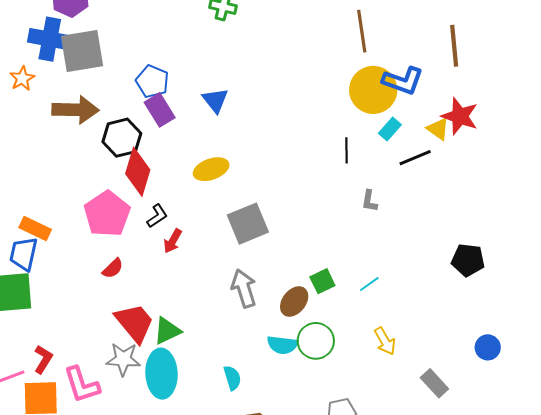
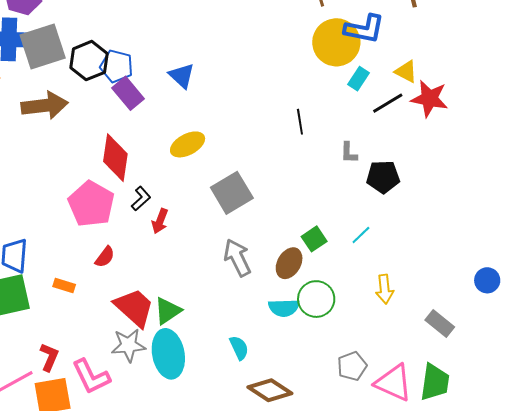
red star: (460, 116) -> (429, 99), moved
black hexagon: (122, 138) -> (89, 61), moved
black line: (346, 150) -> (300, 122), moved
orange rectangle: (35, 229) -> (64, 285), moved, size x0.7
black pentagon: (468, 260) -> (383, 177), moved
yellow arrow: (385, 341) -> (385, 289), turned 32

